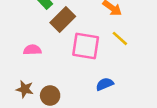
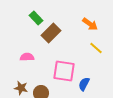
pink square: (86, 46) -> (64, 71), moved
blue semicircle: (105, 84) -> (84, 84), turned -40

